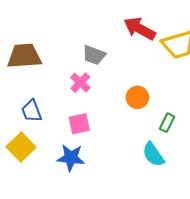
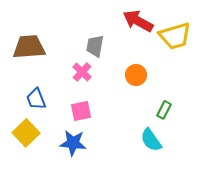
gray trapezoid: (94, 55) -> (95, 46), turned 80
orange circle: (137, 97) -> (136, 75), moved

